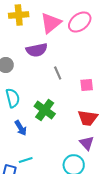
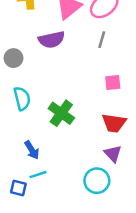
gray line: (58, 73) -> (102, 40), moved, turned 40
blue arrow: (21, 128) -> (32, 150), moved

